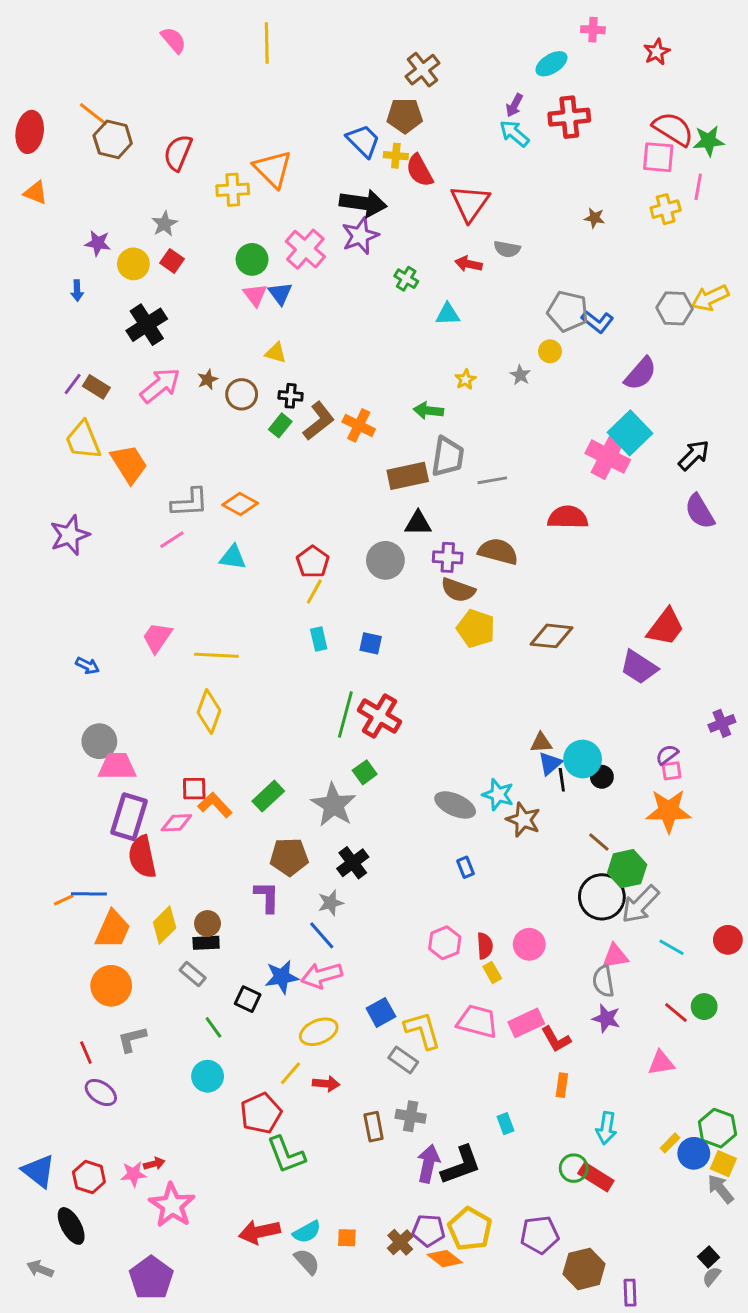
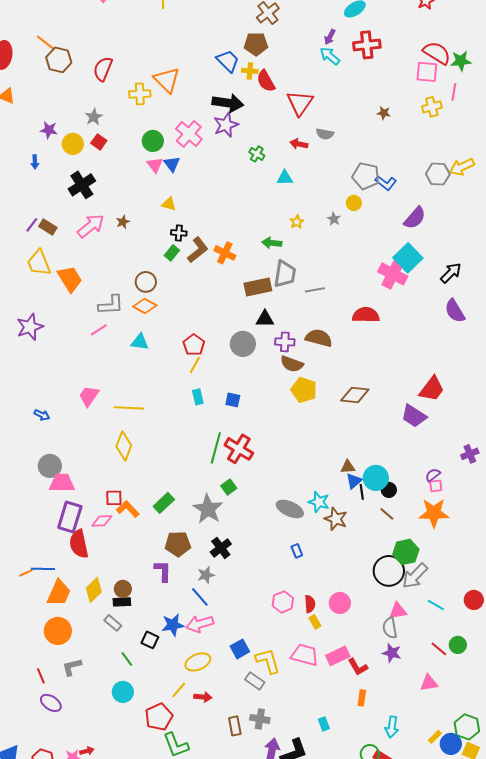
brown circle: (242, 394) -> (146, 282), moved
brown line: (599, 842) -> (387, 514), moved

